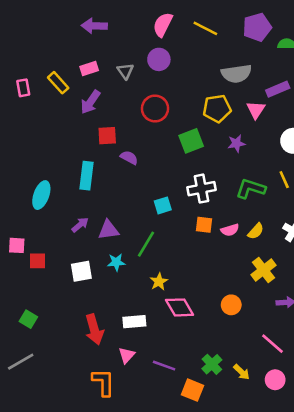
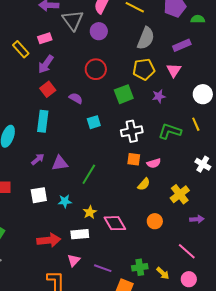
gray triangle: (125, 71) -> (73, 20), moved, size x1.6
gray semicircle: (236, 74) -> (146, 38), moved, turned -60
purple rectangle: (278, 89) -> (182, 45), moved
red square: (107, 136) -> (48, 89), moved, turned -35
purple semicircle: (129, 158) -> (76, 98), moved
cyan square: (163, 205) -> (94, 122), moved
yellow semicircle: (256, 231) -> (144, 184), moved
cyan star: (116, 262) -> (65, 201), moved
yellow star: (159, 282) -> (90, 212), moved
red arrow: (94, 329) -> (49, 240), turned -80
green cross: (212, 364) -> (140, 267), turned 35

